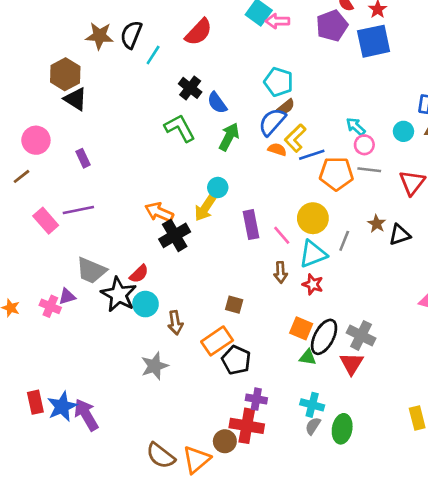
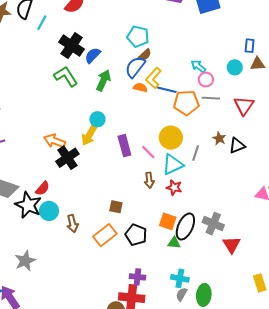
black cross: (190, 88) -> (72, 46), size x1.4
blue semicircle: (217, 103) -> (93, 55), turned 84
blue line: (312, 155) -> (167, 90), turned 36
black pentagon: (236, 360) -> (136, 235), moved
red triangle: (352, 364) -> (232, 245), moved
gray star: (154, 366) -> (25, 261), moved

